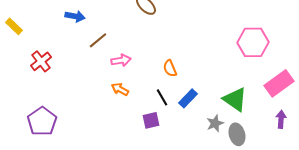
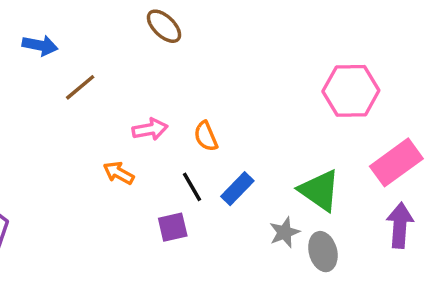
pink arrow: (121, 60) -> (150, 129), moved
purple arrow: (281, 119) -> (400, 225), size x1.4

